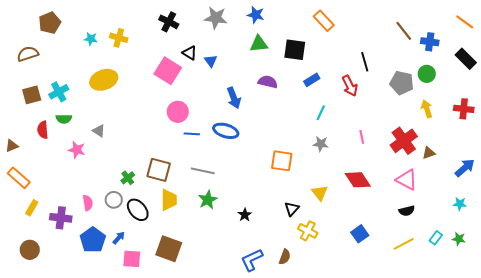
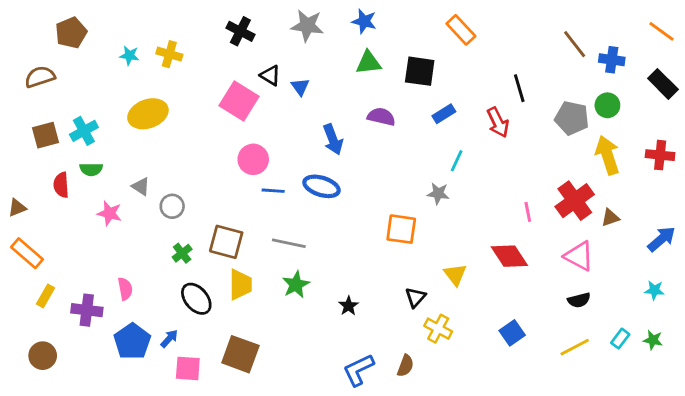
yellow arrow: (427, 109) -> (607, 155), size x1.5
pink line: (362, 137) -> (528, 212), moved
gray star: (321, 144) -> (438, 193), moved
gray circle: (114, 200) -> (172, 206), moved

